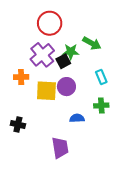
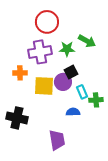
purple cross: (42, 55) -> (40, 52), turned 30
black square: (63, 61) -> (71, 72), moved
cyan rectangle: (101, 77) -> (82, 92), moved
black cross: (18, 125) -> (17, 118), size x1.5

